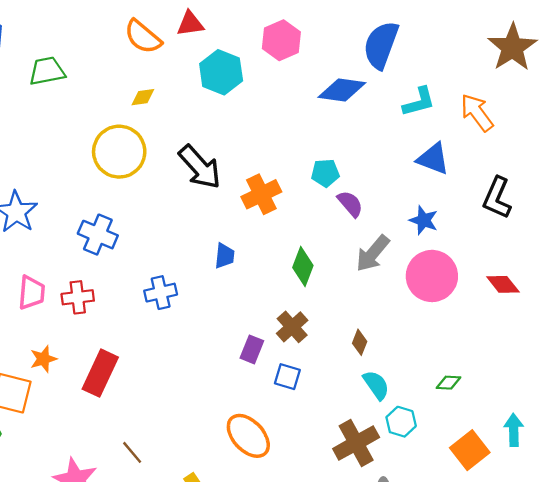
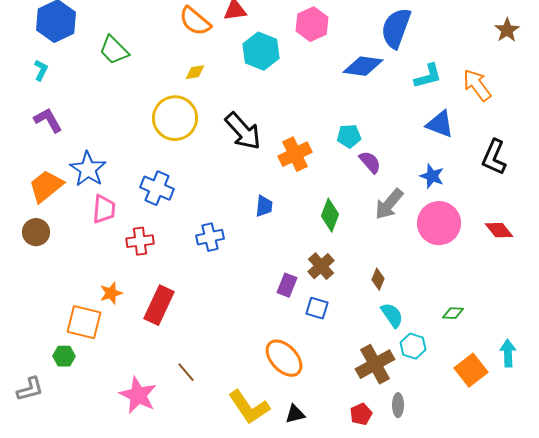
brown star: (512, 47) -> (507, 30), size x0.6
green trapezoid: (47, 71) -> (114, 50), turned -124
pink trapezoid: (32, 293) -> (104, 209), moved

